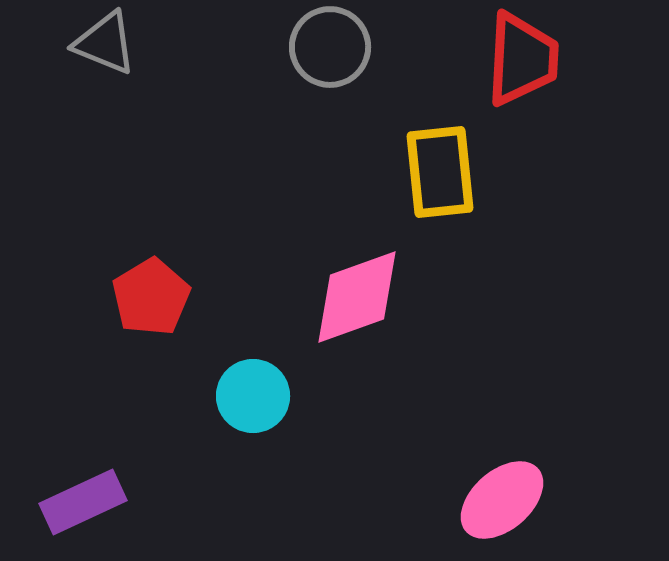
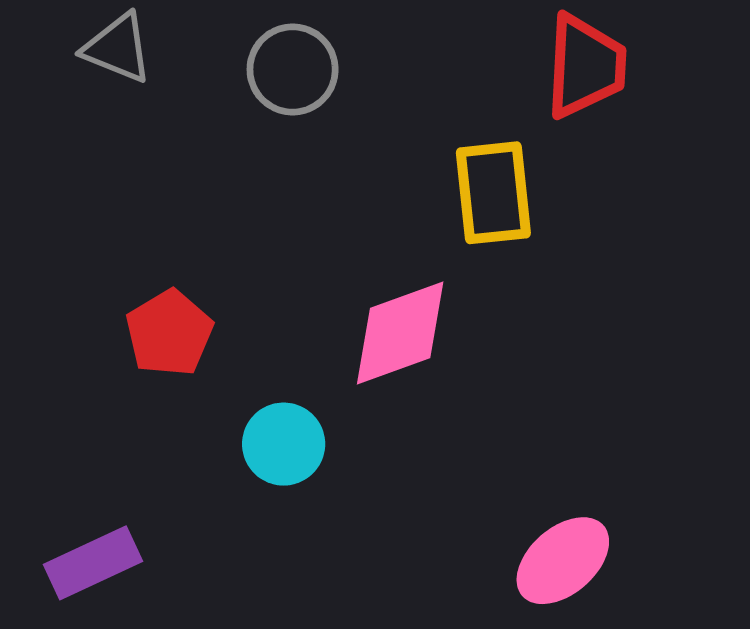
gray circle: (330, 47) -> (293, 69), moved

